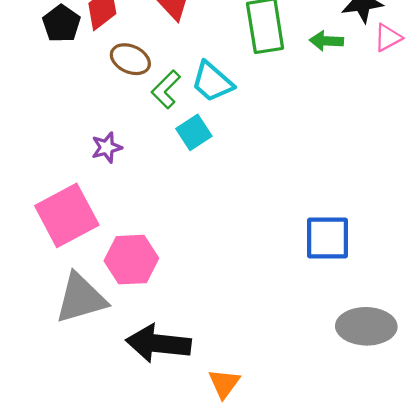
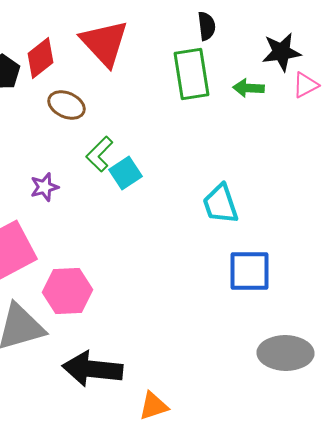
cyan trapezoid: (212, 82) -> (220, 204), moved, turned 30
green L-shape: (166, 89) -> (100, 154), moved
orange triangle: (224, 383) -> (154, 406), turned 36

